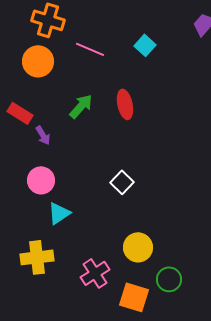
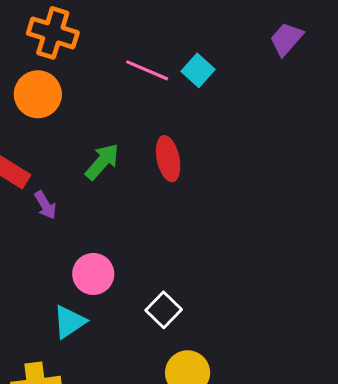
pink line: (90, 49) -> (147, 70), moved
pink circle: (41, 180) -> (93, 274), moved
white square: (122, 182) -> (164, 310), moved

